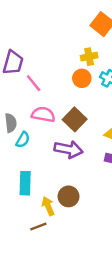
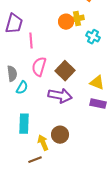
orange circle: (82, 78) -> (66, 22), moved
pink line: (34, 83) -> (31, 41), turned 35
pink semicircle: (43, 114) -> (39, 67), turned -84

